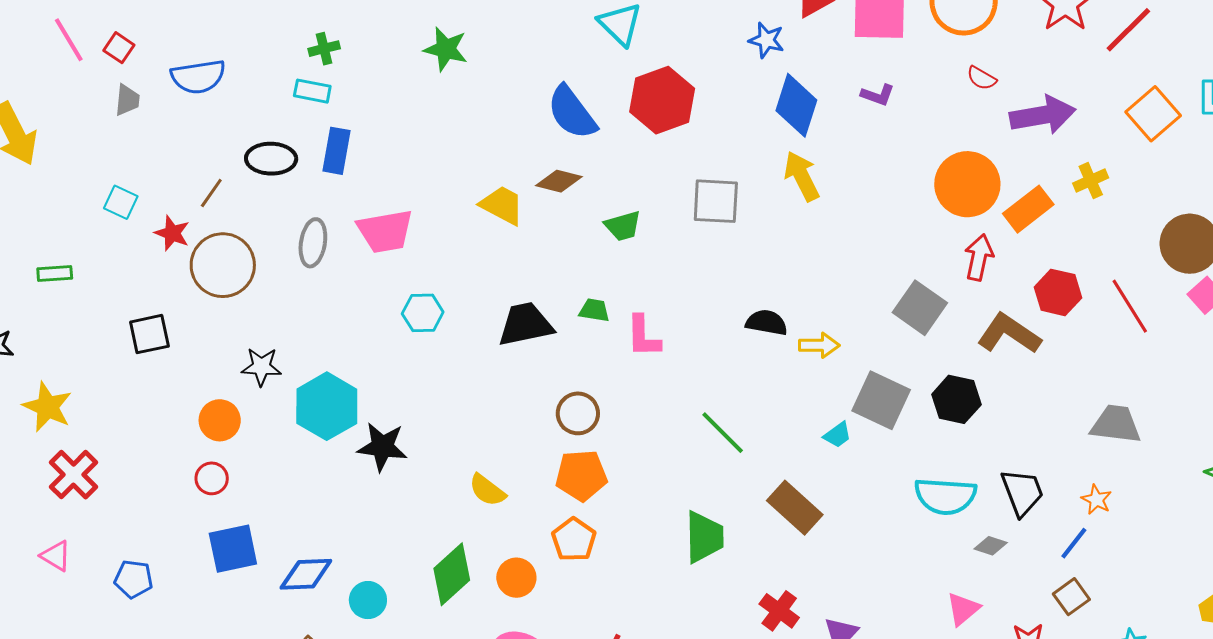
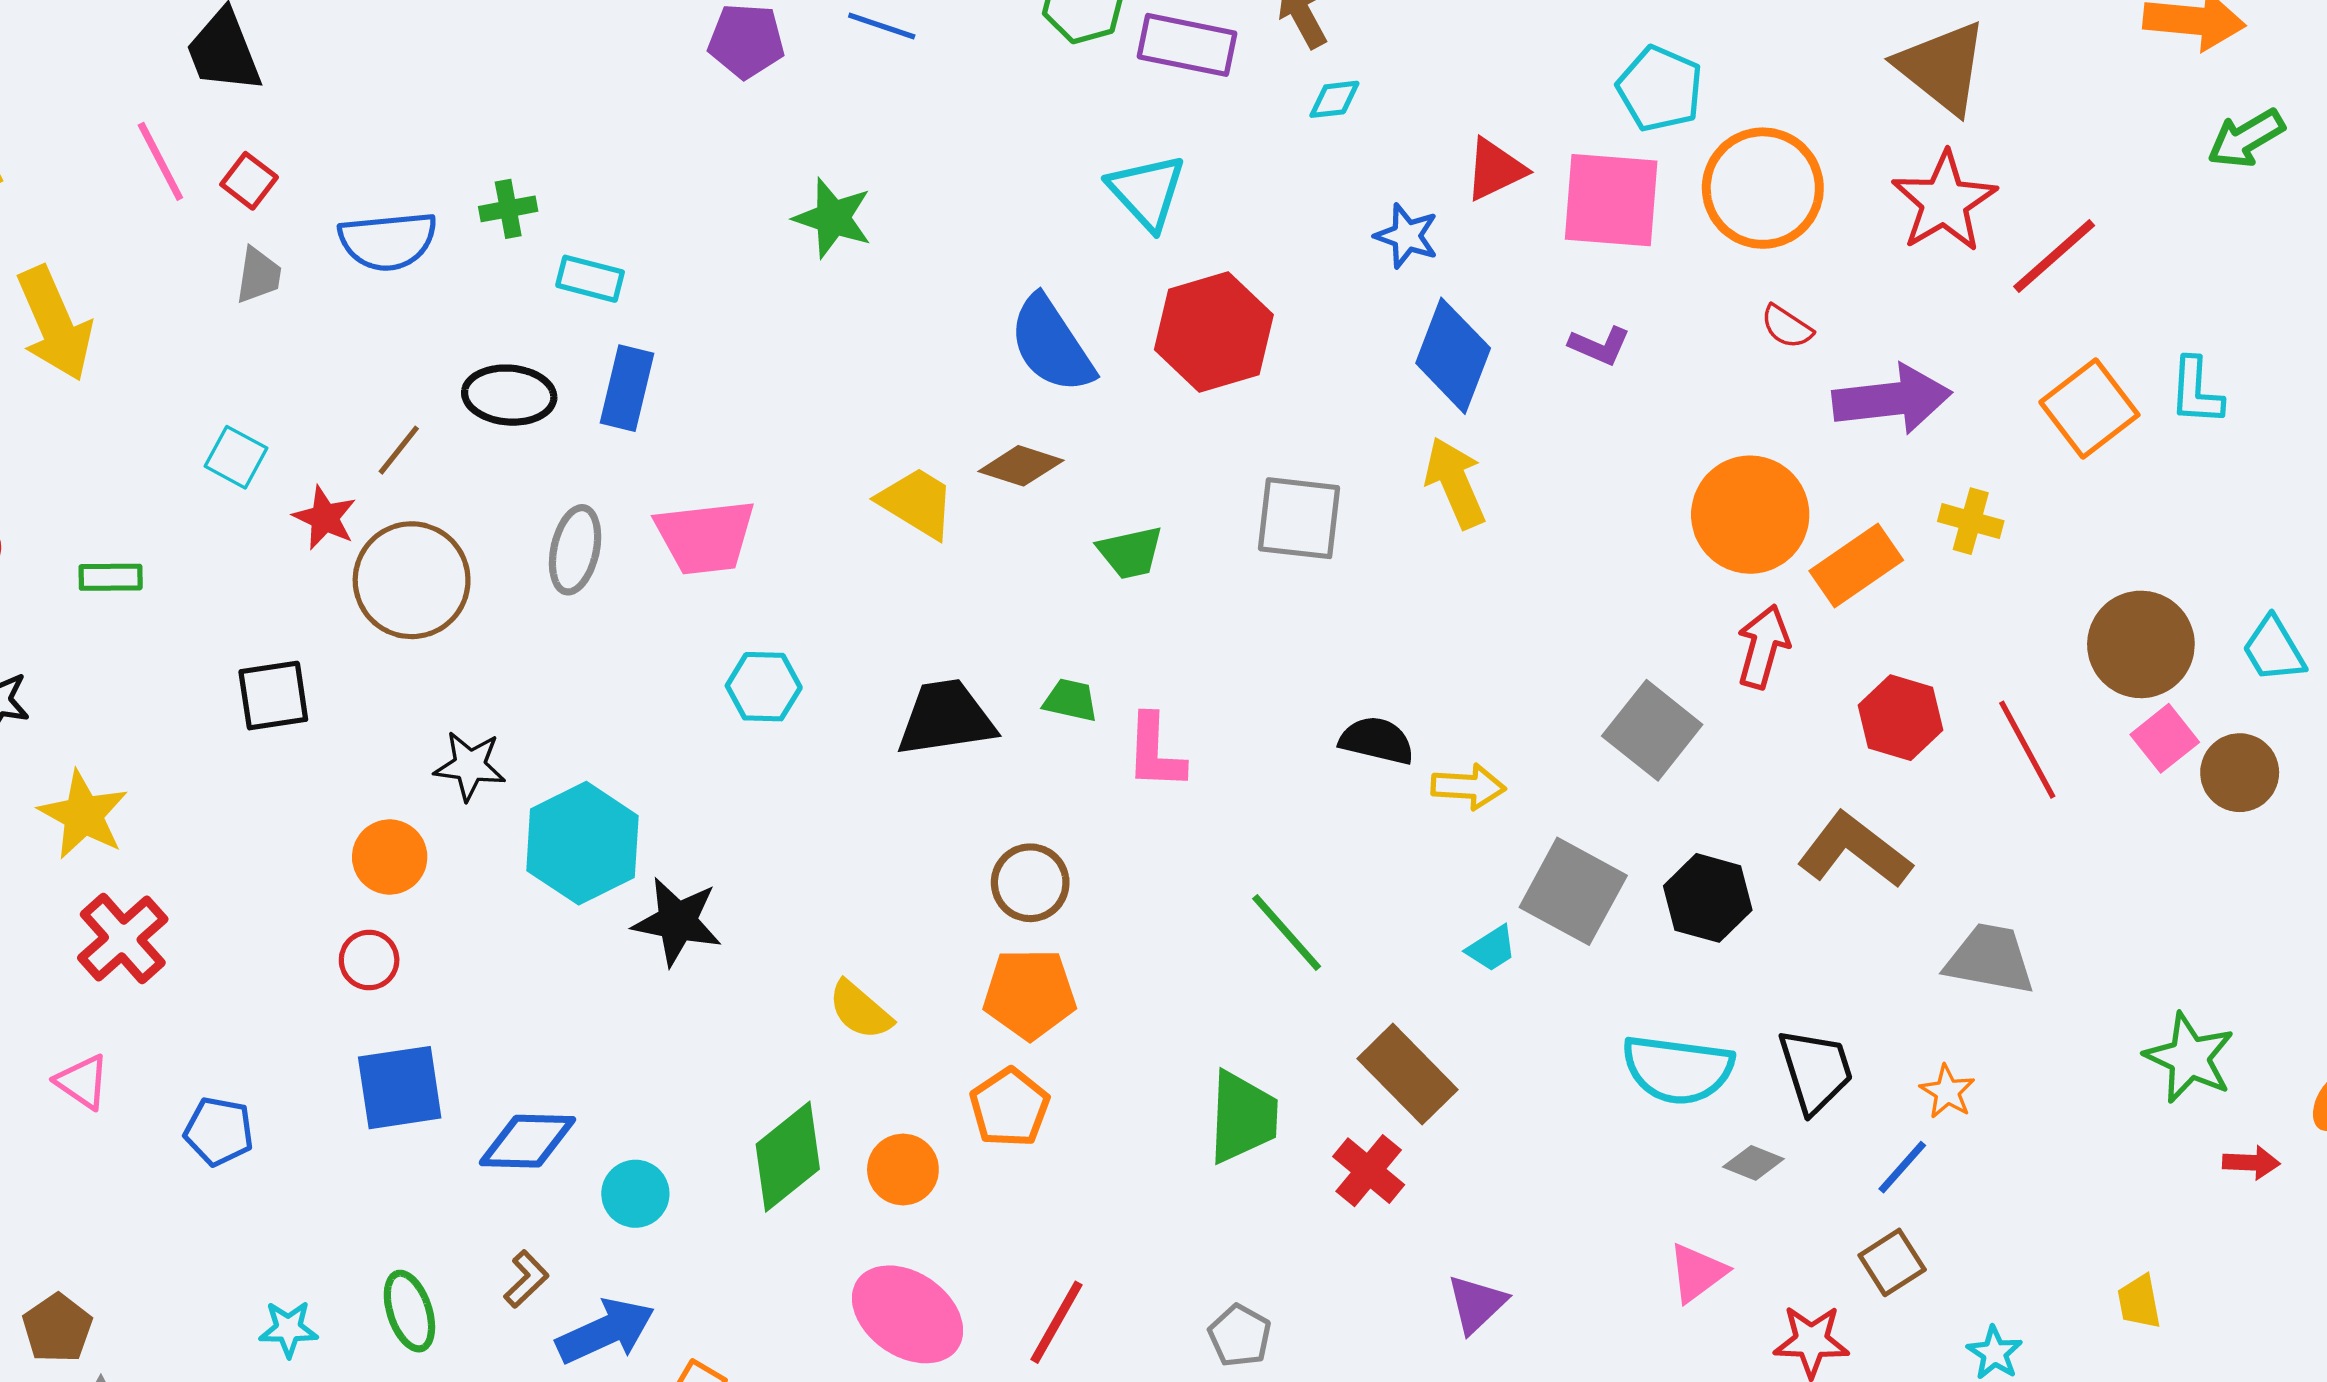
green cross: (324, 49) -> (508, 209), moved
yellow cross: (1091, 180) -> (1971, 521), turned 36
brown L-shape: (1009, 334) -> (1854, 850), moved
red cross: (779, 611) -> (1369, 1171), moved

